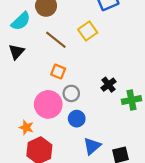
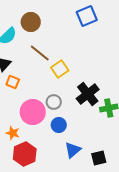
yellow square: (88, 31) -> (60, 69), moved
orange square: (58, 72) -> (13, 82), moved
black cross: (108, 85) -> (88, 94), size x1.6

